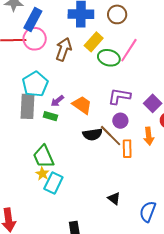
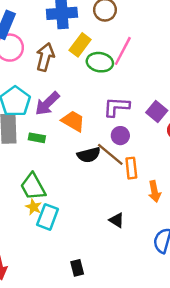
purple arrow: (57, 101) -> (47, 104), moved, size x1.6
orange arrow: (149, 136) -> (154, 191), moved
black triangle: (114, 198) -> (117, 220), moved

